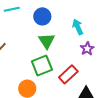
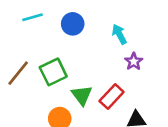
green triangle: (47, 41) -> (82, 95), moved
green square: (42, 66) -> (53, 72), moved

